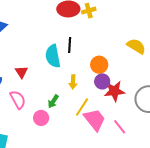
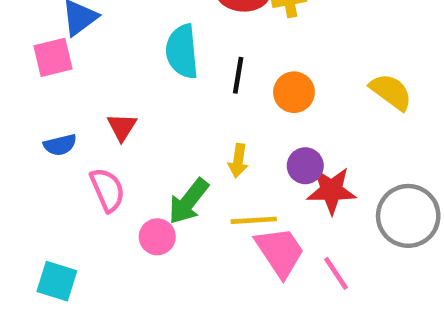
cyan semicircle: (53, 56) -> (182, 51), moved
orange circle: (99, 65) -> (294, 92), moved
green arrow: (53, 101) -> (189, 201), size x1.5
yellow line: (82, 107) -> (254, 220), turned 48

